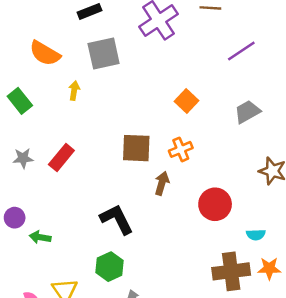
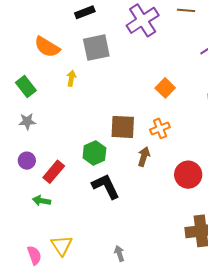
gray star: (23, 158) -> (27, 121), moved
red rectangle: (61, 158) -> (54, 172), moved
purple circle: (15, 218) -> (27, 161), moved
green hexagon: (110, 267) -> (94, 153), moved

